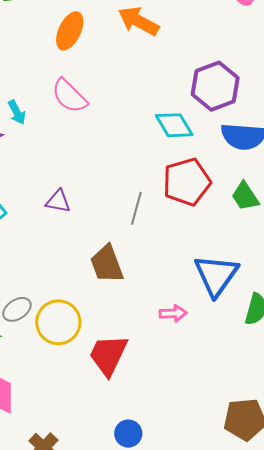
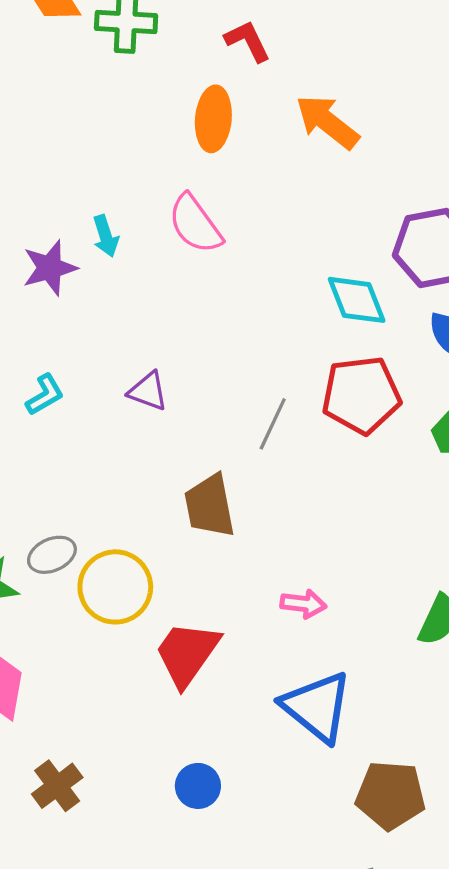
orange ellipse: (70, 31) -> (213, 119), turned -30
blue triangle: (216, 275) -> (317, 707), moved, turned -36

